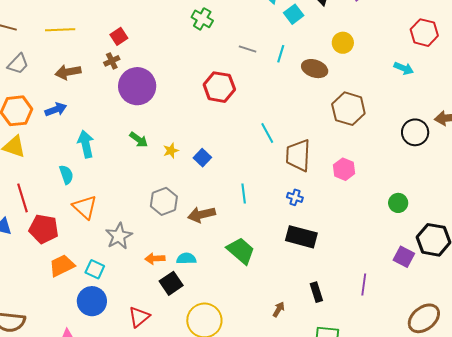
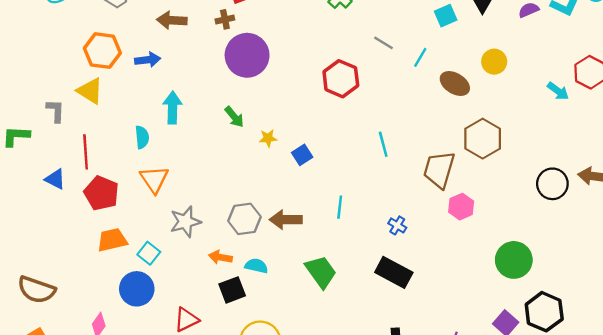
cyan arrow: (404, 68) -> (558, 91), moved
brown trapezoid: (298, 155) -> (439, 170), moved
gray hexagon: (164, 201) -> (244, 219), moved
green circle: (398, 203) -> (514, 260), size x1.6

